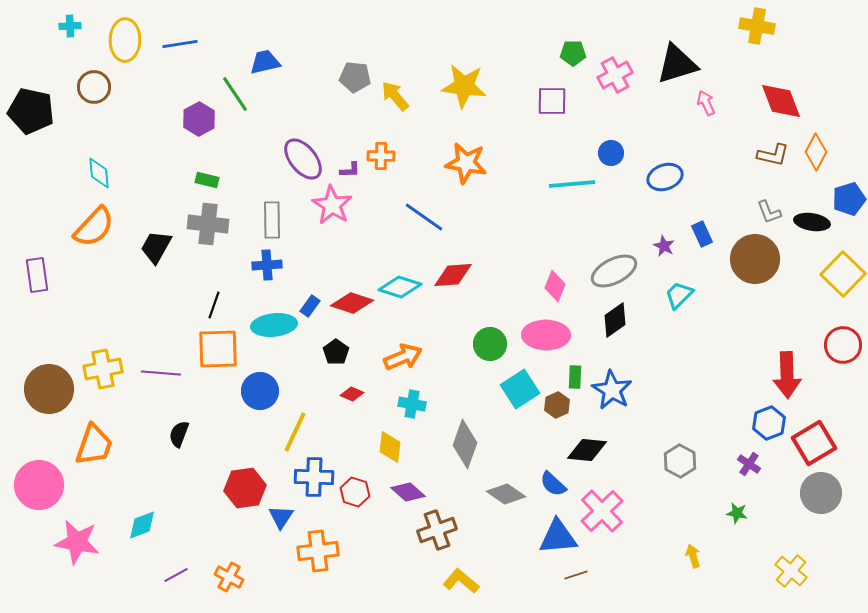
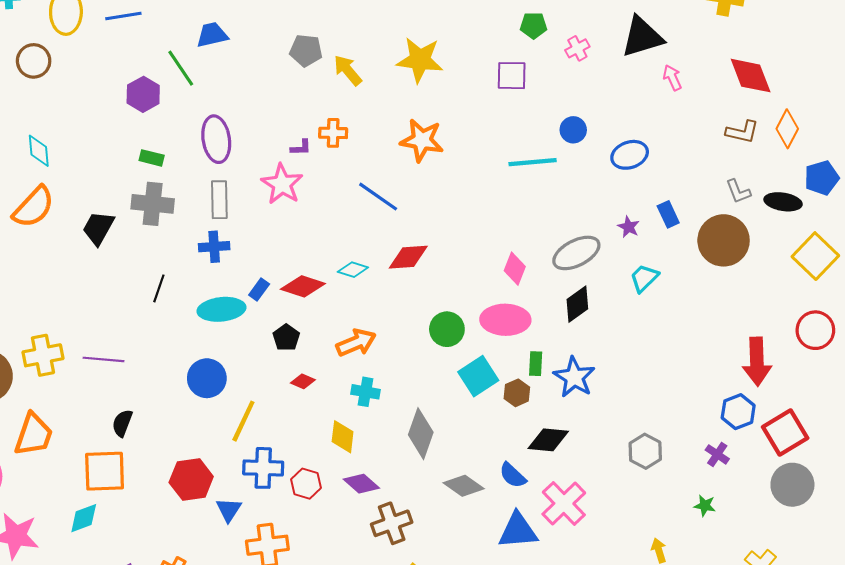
pink cross: (615, 75) -> (577, 48), size x0.7
purple ellipse: (303, 159) -> (216, 139), moved, turned 30
cyan diamond: (400, 287) -> (353, 270), size x0.7
orange square: (218, 349) -> (105, 471), moved

